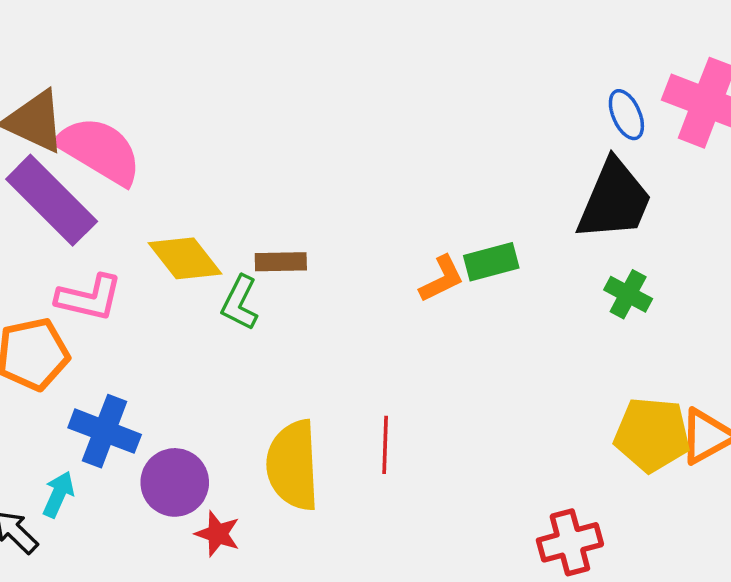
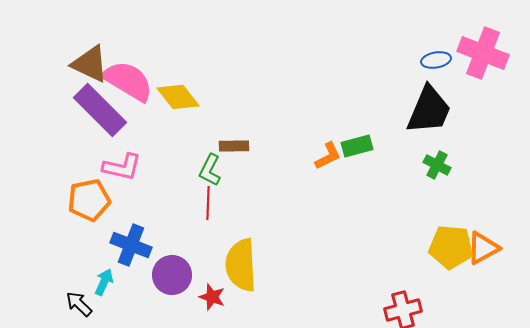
blue ellipse: (626, 115) -> (436, 60), turned -76
yellow diamond: (185, 258) -> (178, 97), moved
red line: (385, 445) -> (208, 203), moved
red star: (218, 534) -> (212, 297), moved

